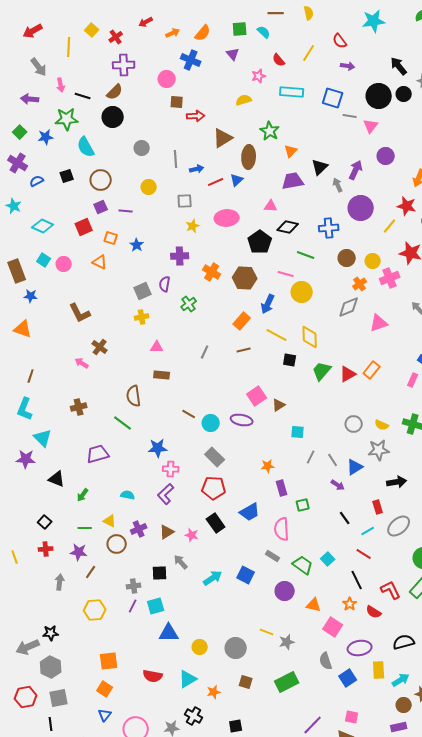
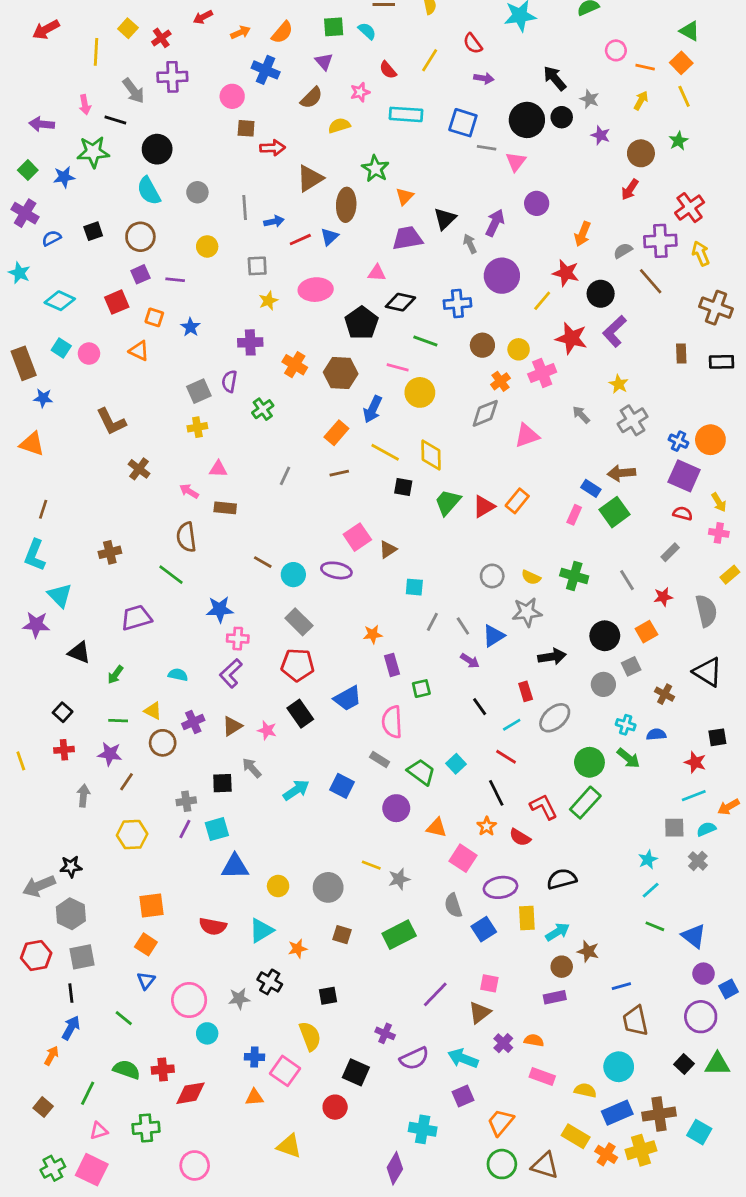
gray arrow: (39, 67) -> (133, 91), moved
brown semicircle: (115, 92) -> (311, 98), moved
cyan semicircle: (86, 147) -> (149, 191), moved
pink arrow: (82, 363) -> (189, 491), moved

